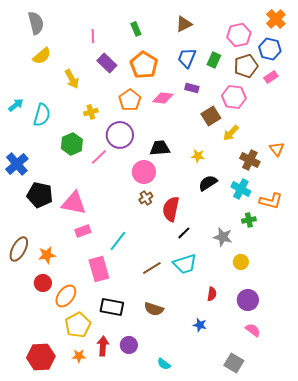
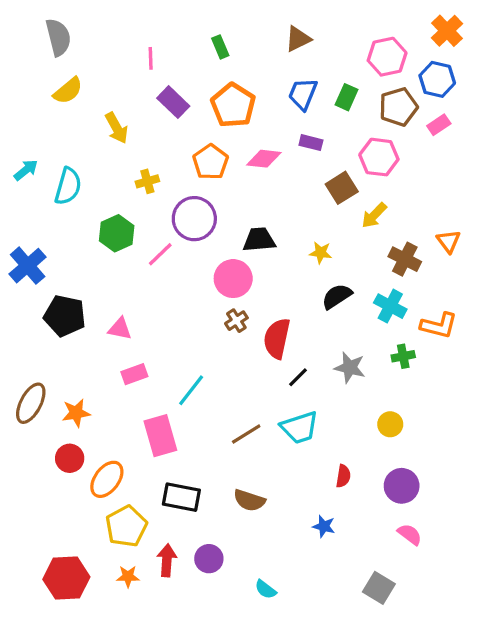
pink triangle: (74, 203) -> (120, 329), size x0.6
gray star: (223, 237) -> (350, 368), moved

